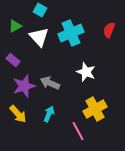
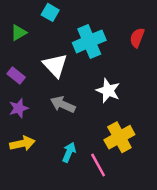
white triangle: (39, 37) -> (55, 65), moved
purple star: (24, 86) -> (19, 108), moved, size x0.7
yellow arrow: (18, 114) -> (22, 144), turned -60
cyan arrow: (49, 114) -> (69, 152), moved

